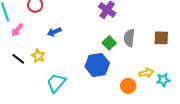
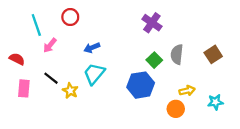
brown square: (161, 38) -> (213, 54), turned -35
yellow star: (38, 56) -> (70, 91), moved
yellow arrow: (146, 73) -> (187, 91), moved
cyan trapezoid: (56, 83) -> (94, 74), moved

